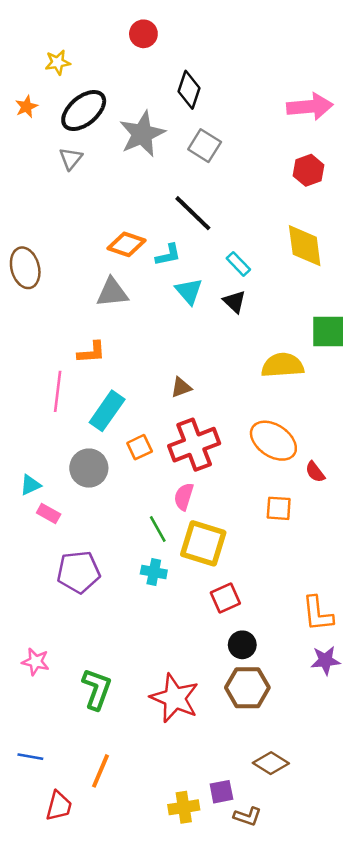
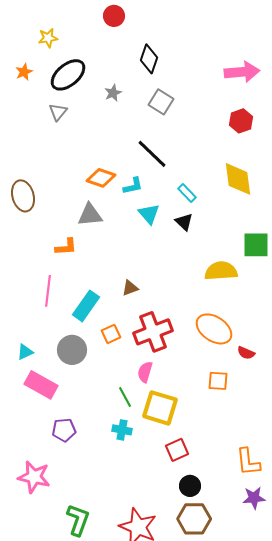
gray star: (142, 134) -> (113, 93), size x0.5
orange L-shape: (91, 352) -> (66, 247), moved
brown triangle: (181, 387) -> (130, 288), moved
red semicircle: (315, 472) -> (246, 353), turned -30
cyan triangle: (30, 485) -> (25, 352), moved
pink rectangle: (49, 514) -> (41, 385), size x1.8
purple pentagon: (78, 572) -> (64, 430), size x0.7
pink star: (36, 662) -> (34, 477), moved, size x1.5

